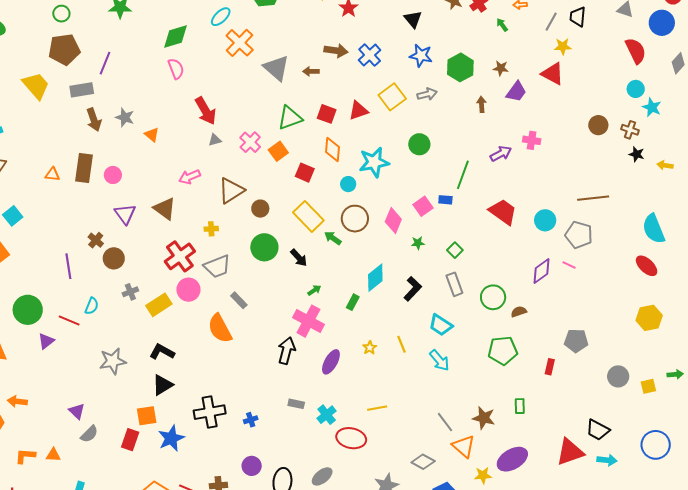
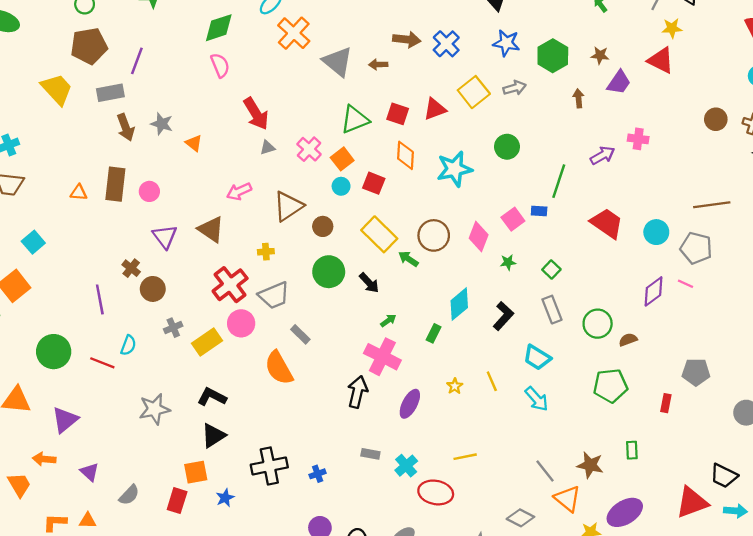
cyan circle: (348, 184) -> (341, 186), moved
purple triangle: (46, 341) -> (65, 420), moved, size x1.4
purple triangle: (77, 411) -> (90, 472), moved
blue star: (171, 438) -> (225, 498), size x0.6

